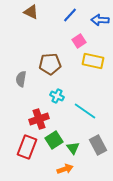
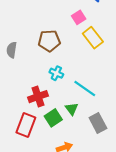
yellow rectangle: (93, 61) -> (93, 38), turned 40
gray semicircle: (21, 79) -> (12, 50), moved
green triangle: (73, 148) -> (72, 109), moved

